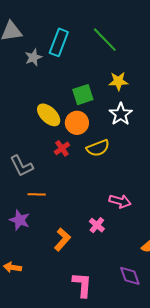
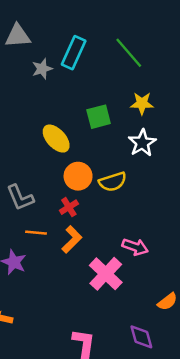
orange circle: (77, 123) -> (78, 176), moved
red cross: (62, 148) -> (69, 207), moved
pink cross: (97, 225) -> (106, 274), size x1.8
orange L-shape: (62, 239) -> (72, 239), moved

